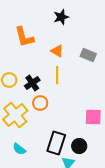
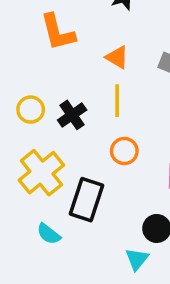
orange circle: (40, 103) -> (124, 151), moved
black rectangle: (56, 143) -> (86, 200), moved

